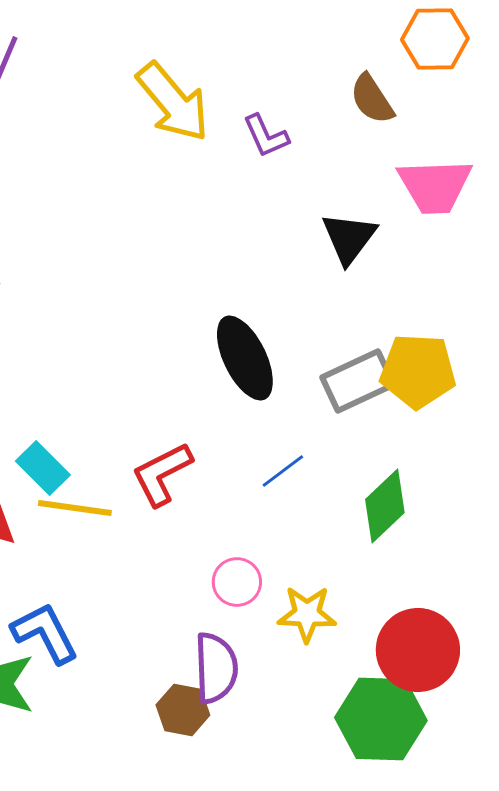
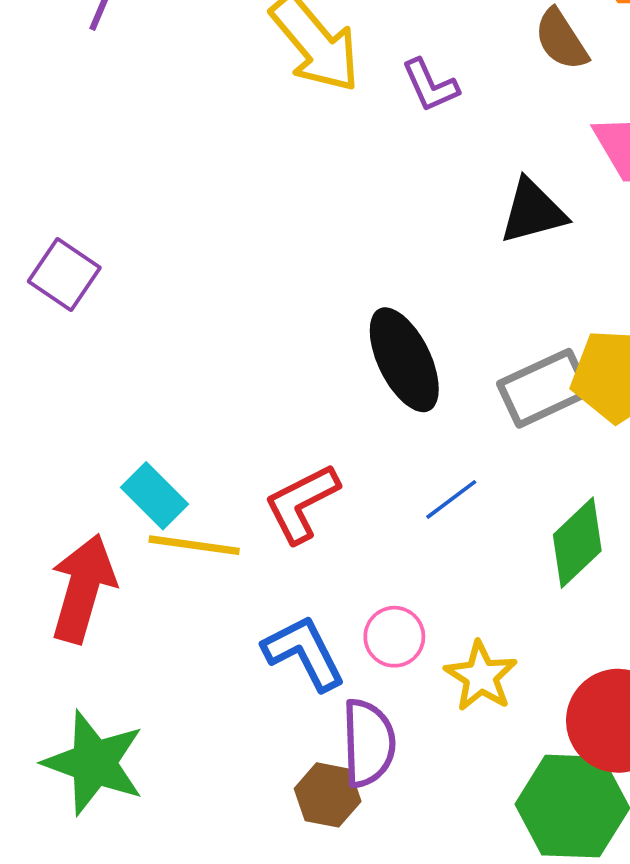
black triangle: (349, 238) -> (533, 211), turned 38
yellow star: (307, 614) -> (481, 676), turned 30
blue L-shape: (45, 633) -> (304, 653), moved

